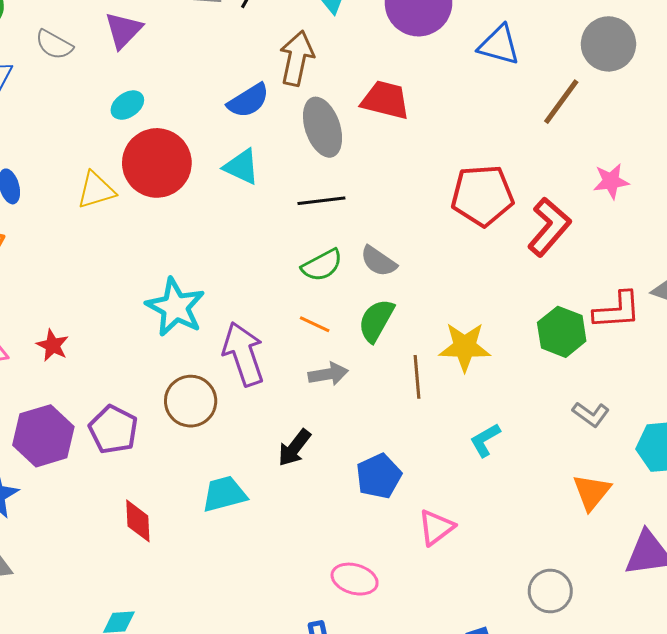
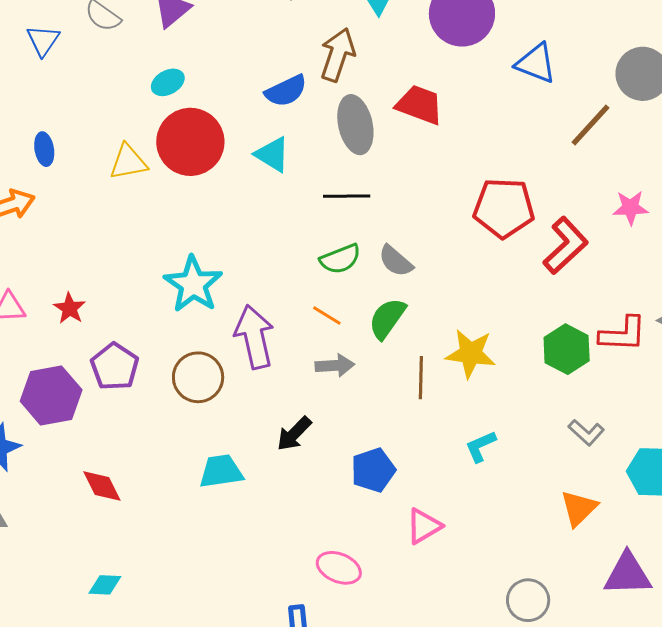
purple pentagon: (113, 430) -> (115, 367), moved
red diamond: (138, 521) -> (102, 486), moved, turned -30

